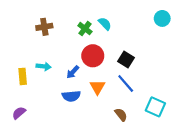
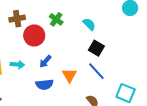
cyan semicircle: (105, 24) -> (89, 24), moved
red circle: (93, 56) -> (34, 35), moved
cyan arrow: (44, 66) -> (17, 65), moved

